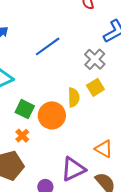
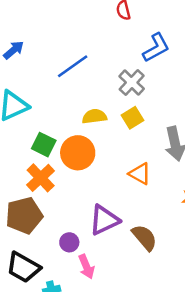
yellow semicircle: (74, 97) -> (94, 116), moved, turned -96
orange cross: (22, 136) -> (41, 178), size x1.6
orange triangle: (104, 149) -> (140, 174), moved

